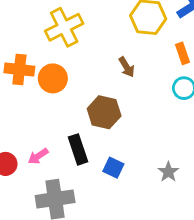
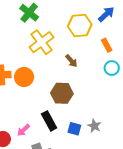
yellow cross: (64, 27) -> (41, 42), moved
gray star: (168, 172) -> (94, 126), moved

